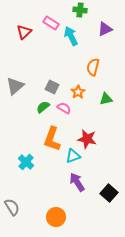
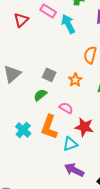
pink semicircle: (64, 108) -> (66, 108), moved
cyan cross: (26, 162) -> (23, 130), moved
purple arrow: (77, 182) -> (74, 170), turned -30

